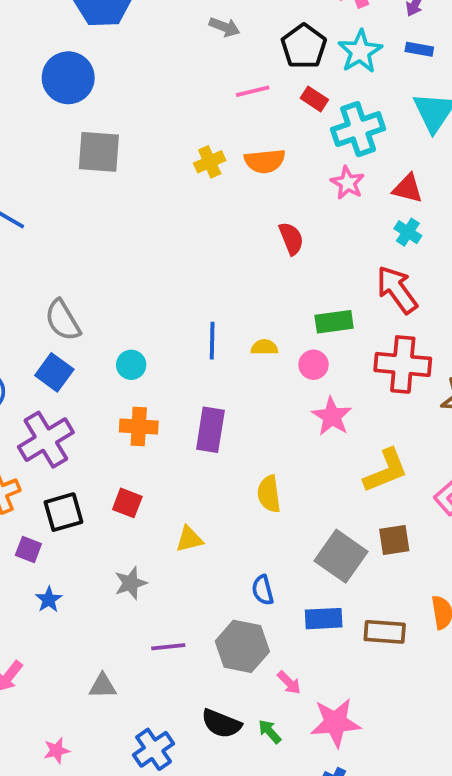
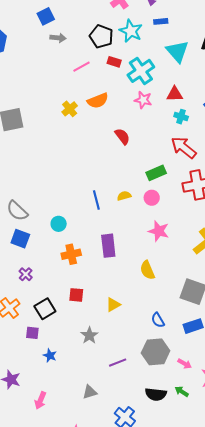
pink star: (332, 416) -> (159, 231), moved
purple cross: (46, 440) -> (26, 274), size x0.5

